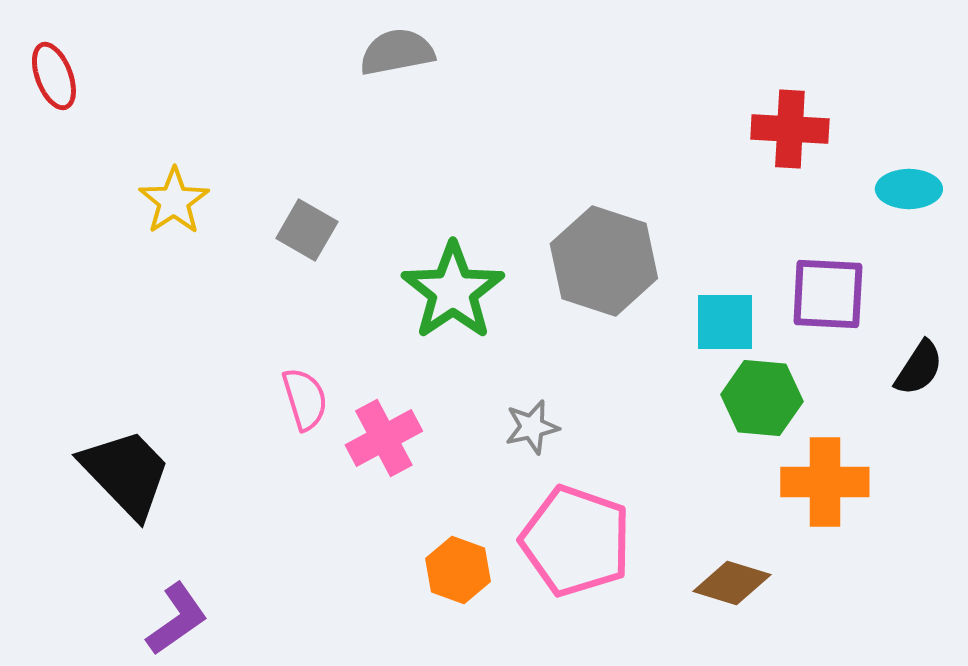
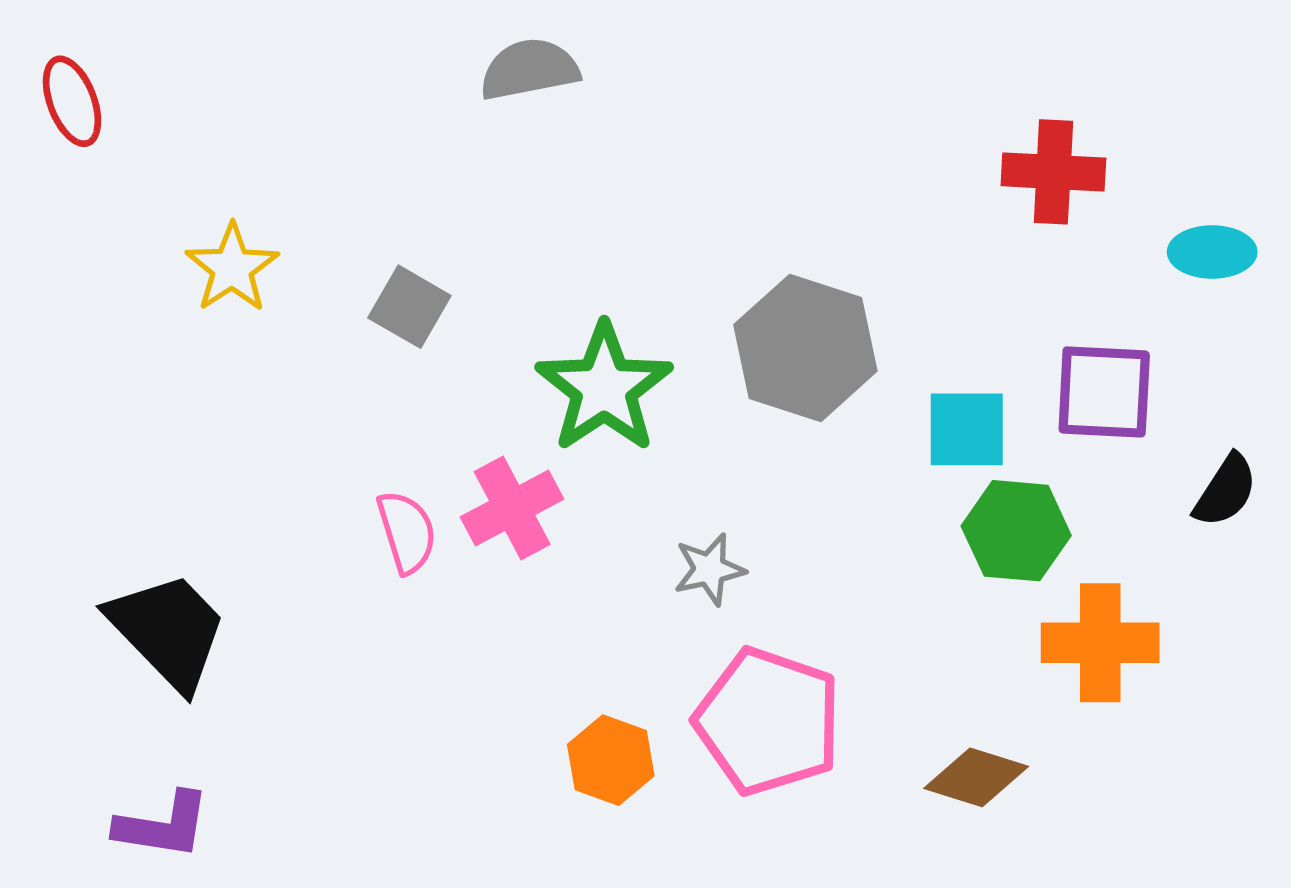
pink cross: (384, 438) -> (512, 508), moved
purple L-shape: (177, 619) -> (163, 825), moved, turned 44

